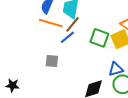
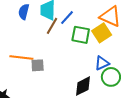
orange line: (51, 23) -> (21, 58), moved
blue line: (67, 37) -> (67, 18), moved

